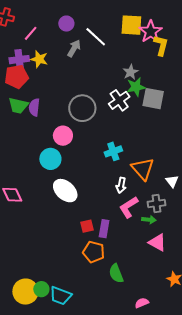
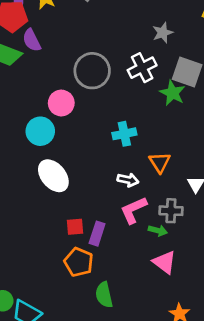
green star: (136, 87) -> (172, 93), moved, turned 30
purple semicircle: (34, 107) -> (32, 40), moved, turned -42
orange triangle: (143, 169) -> (160, 162), size x0.7
white arrow: (121, 185) -> (128, 180), turned -98

